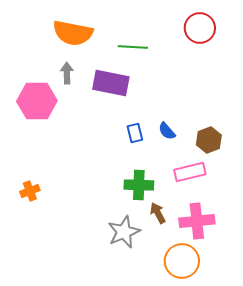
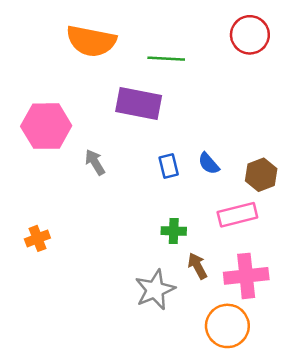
gray arrow: (67, 73) -> (95, 162), moved, turned -30
green cross: (139, 185) -> (174, 231), size x0.7

